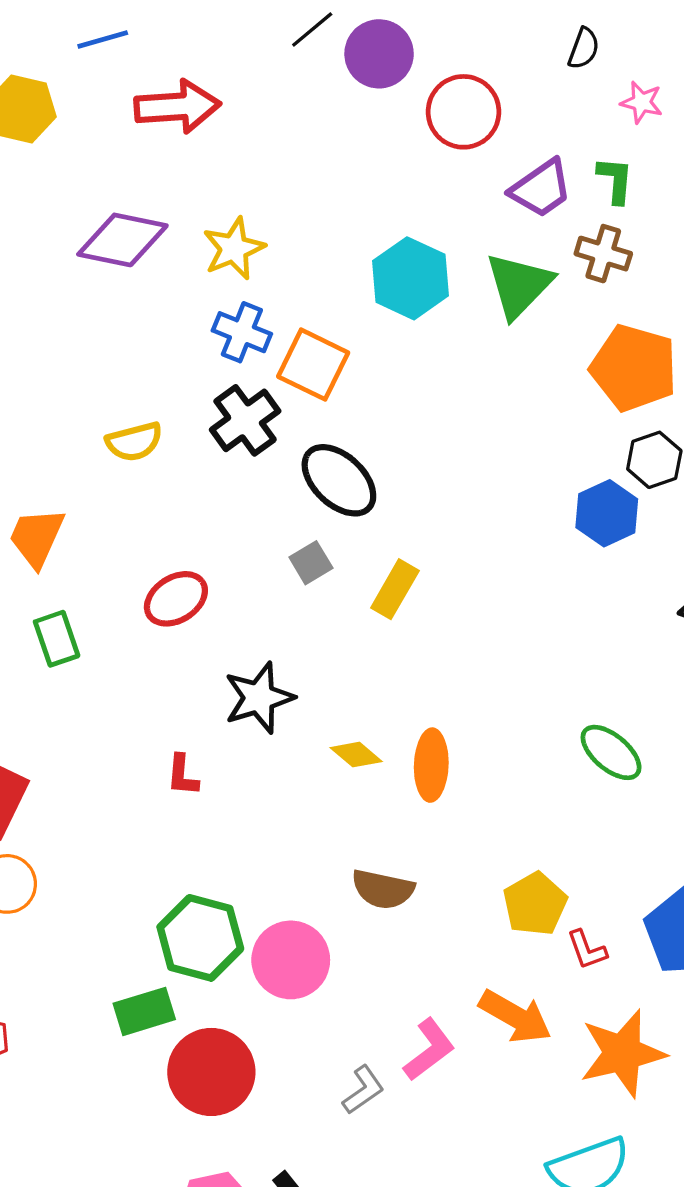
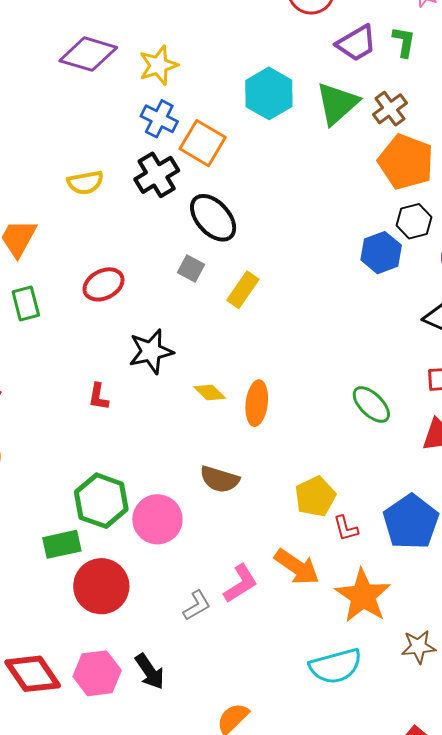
brown cross: (603, 254) -> (390, 109), moved, turned 32
gray square: (311, 563) -> (191, 269), turned -36
orange star: (623, 1053) -> (363, 596), turned -30

